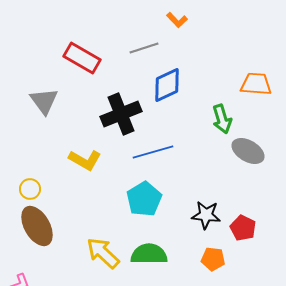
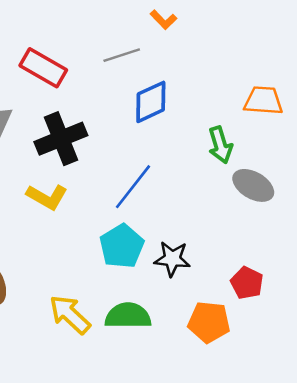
black cross: (121, 114) -> (61, 139), moved
blue line: (153, 152) -> (133, 187), turned -36
black star: (206, 215) -> (172, 259), moved
orange pentagon: (213, 259) -> (209, 322), size x1.4

